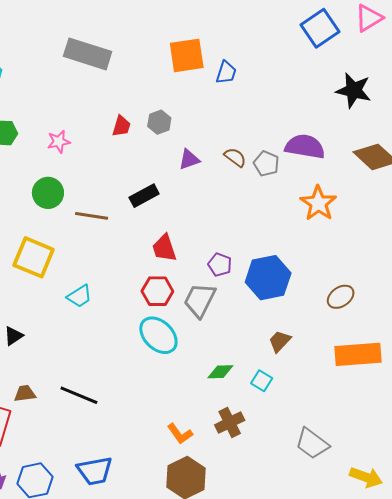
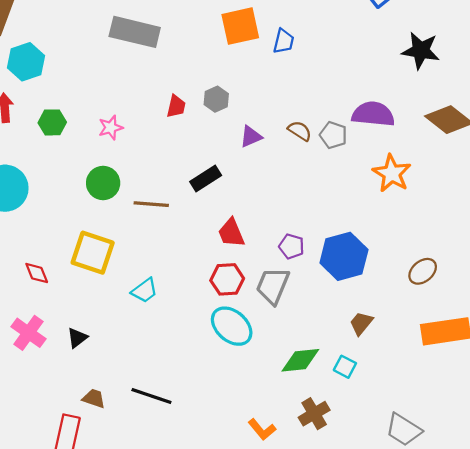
green diamond: (220, 372) -> (300, 360), size x1.4
brown trapezoid: (25, 394) -> (94, 398), turned 30

